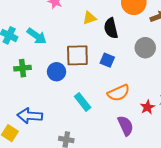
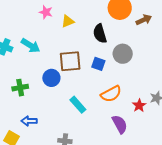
yellow triangle: (89, 18) -> (68, 21), moved
gray circle: (145, 48) -> (123, 54), moved
green cross: (22, 68) -> (20, 88), moved
blue arrow: (30, 116) -> (29, 121), size x0.7

